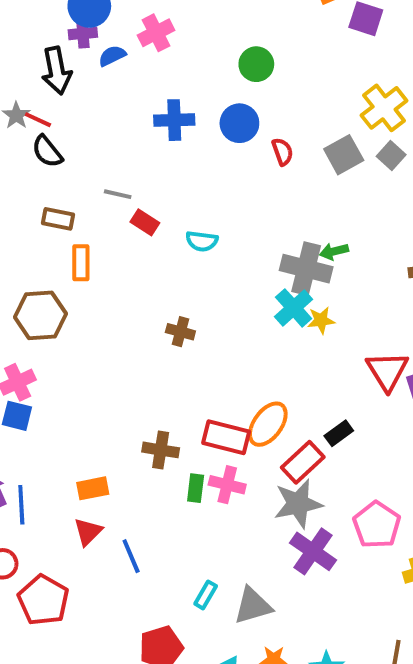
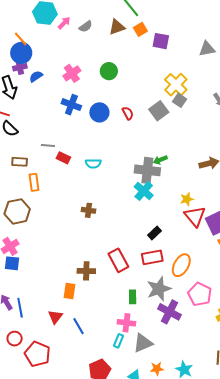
pink cross: (156, 33) -> (72, 73), moved
blue cross: (174, 120) -> (71, 105), turned 30
blue circle: (239, 123) -> (99, 112), moved
gray square: (391, 155) -> (180, 100), moved
yellow star: (321, 320) -> (187, 199), moved
orange ellipse: (268, 424) -> (181, 265), moved
black rectangle: (339, 433) -> (154, 233), moved
red rectangle: (226, 437) -> (118, 260), turned 55
red rectangle: (303, 462) -> (152, 257), moved, turned 40
pink cross: (227, 485) -> (126, 323), moved
orange rectangle: (93, 488) -> (69, 291), moved, turned -63
green rectangle: (196, 488) -> (133, 297), moved

